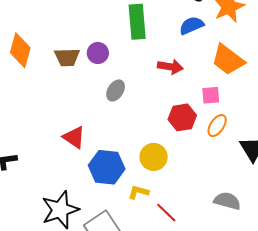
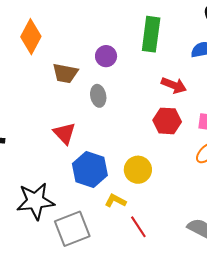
brown trapezoid: (67, 57) -> (65, 73), moved
gray ellipse: (116, 90) -> (98, 96), moved, turned -55
red hexagon: (182, 117) -> (167, 121), moved

